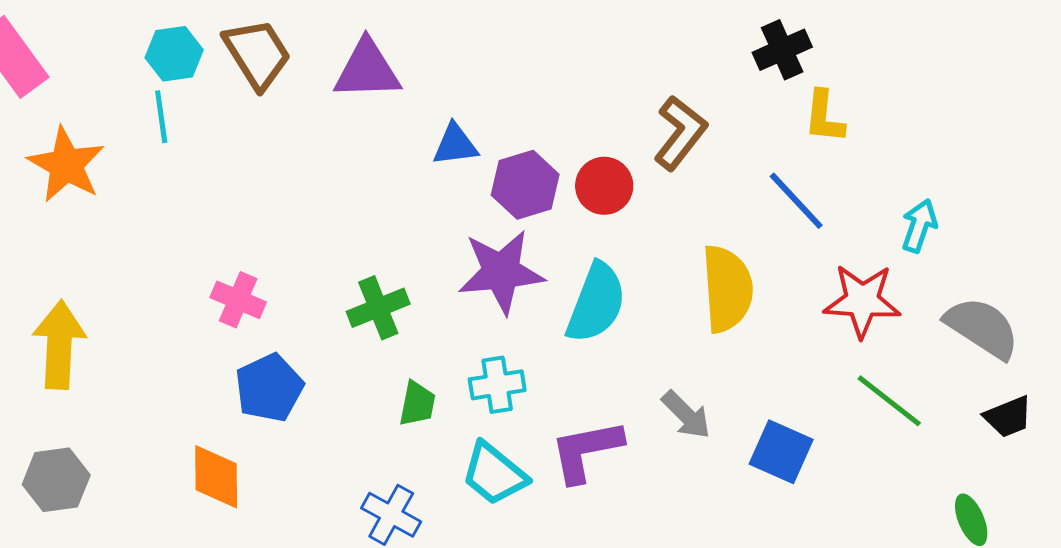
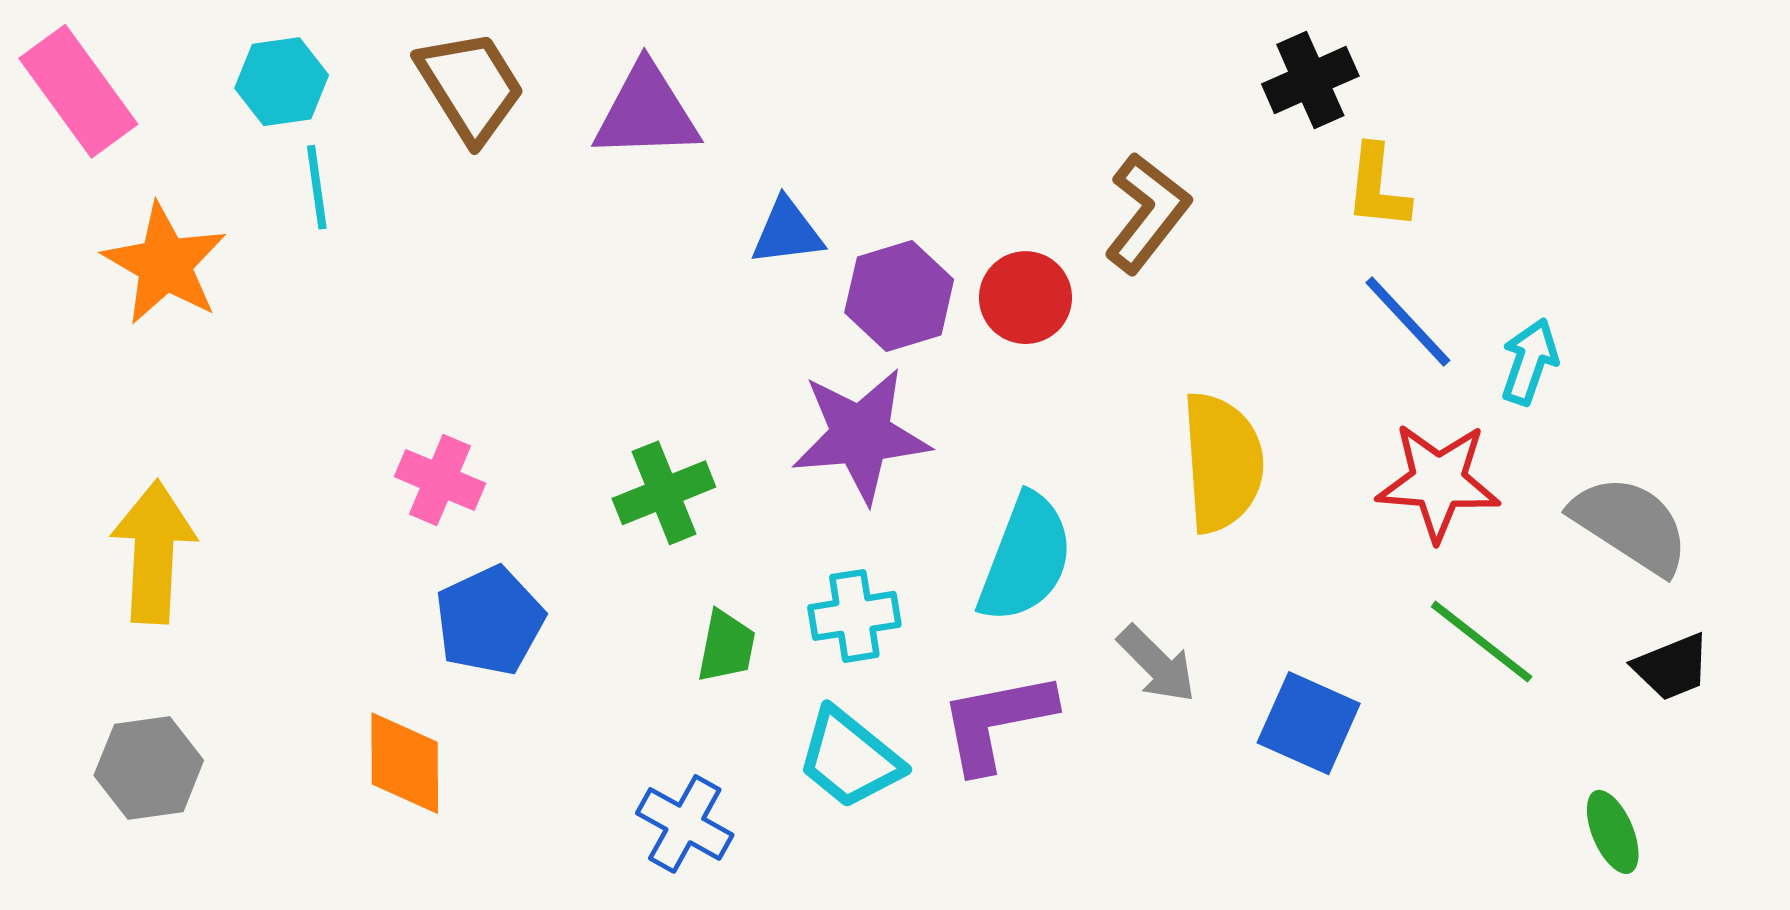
cyan hexagon: (174, 54) -> (282, 82), moved
blue line: (796, 201) -> (1408, 322), moved
cyan semicircle: (596, 303) -> (1026, 558), moved

